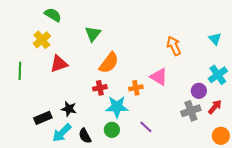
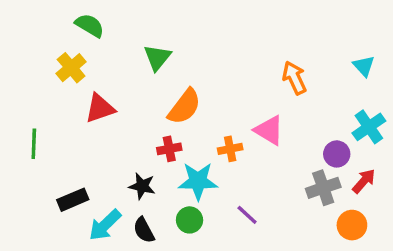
green line: (20, 71) -> (34, 144), moved
black star: (69, 109) -> (142, 186), moved
orange circle: (221, 136) -> (352, 225), moved

